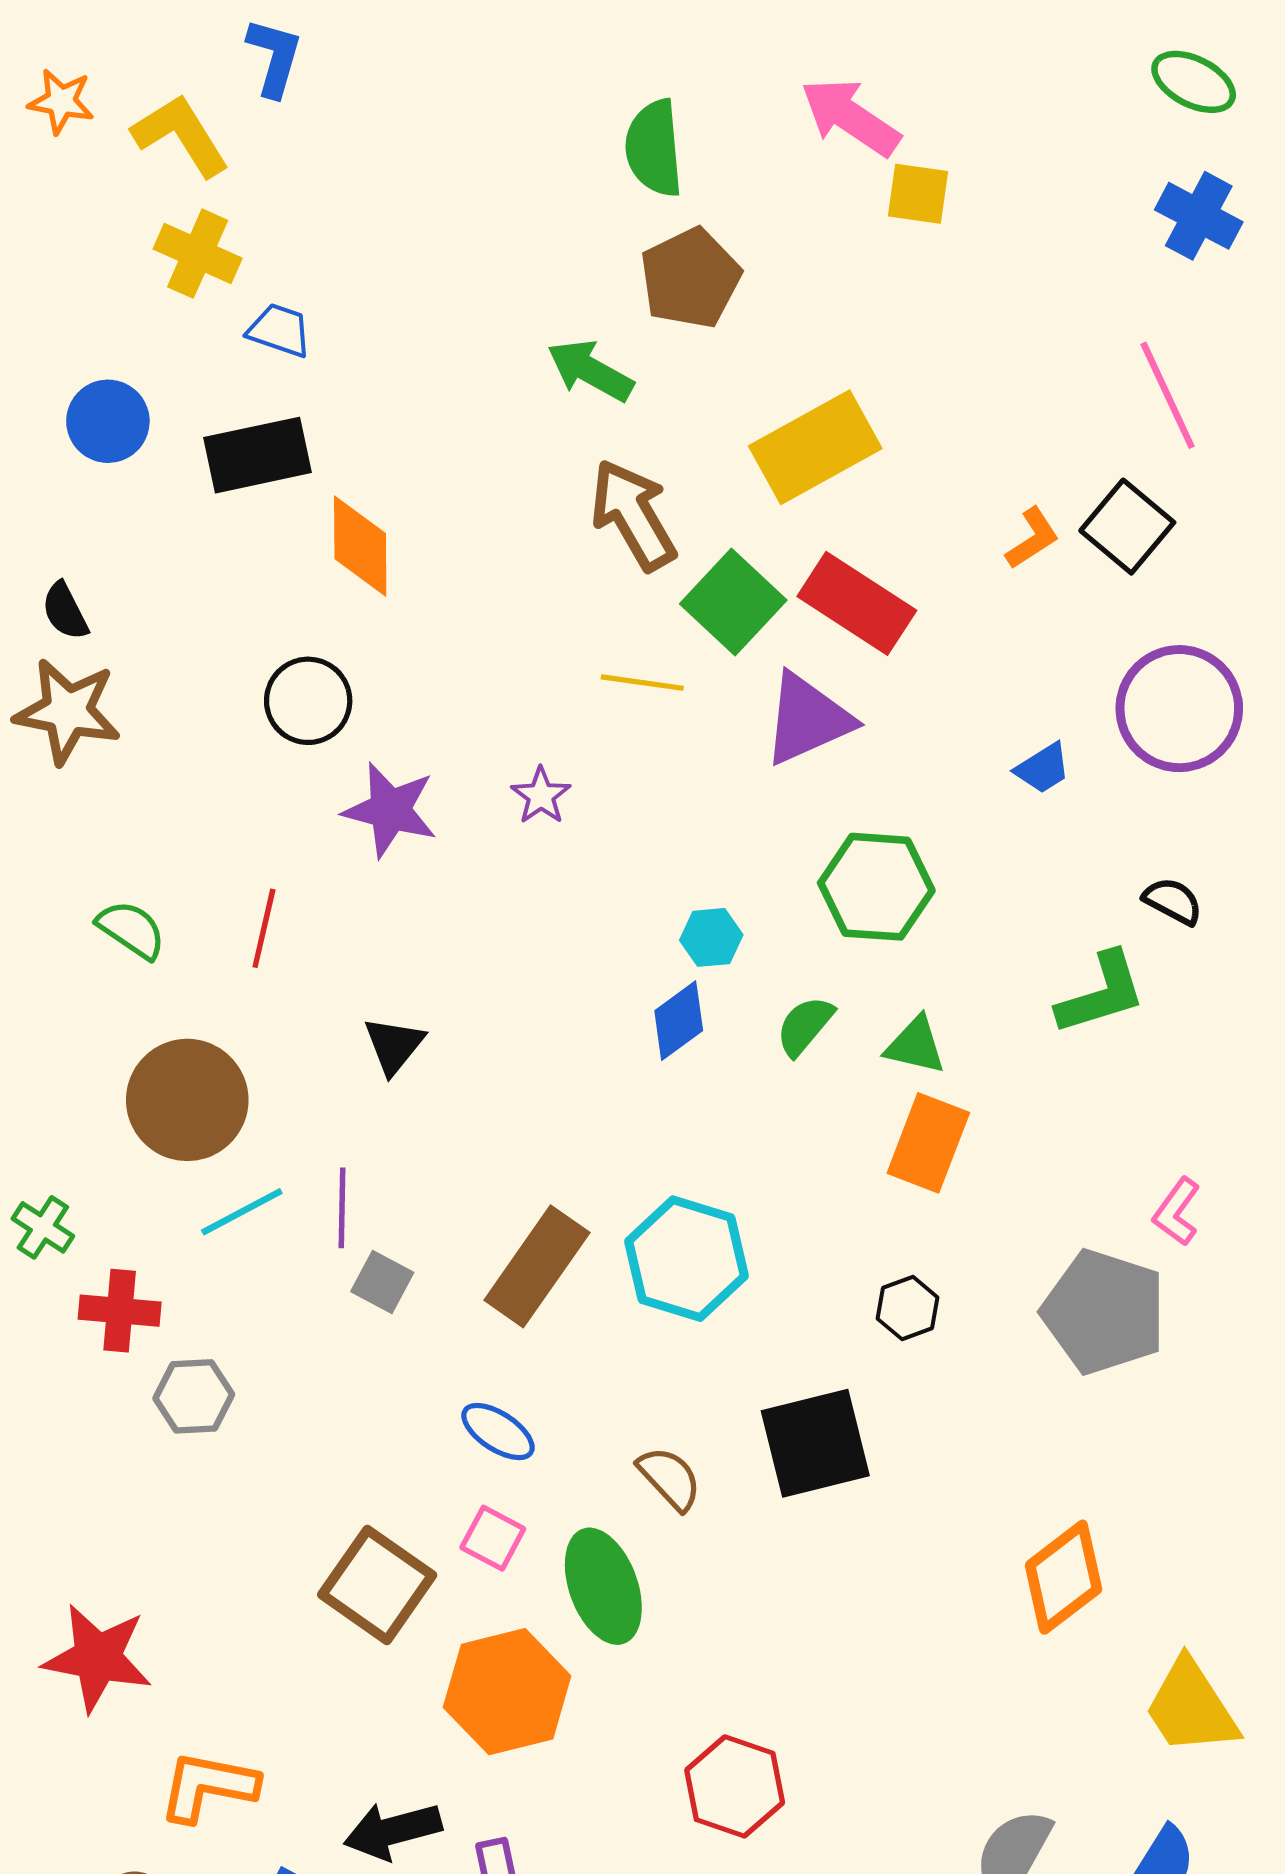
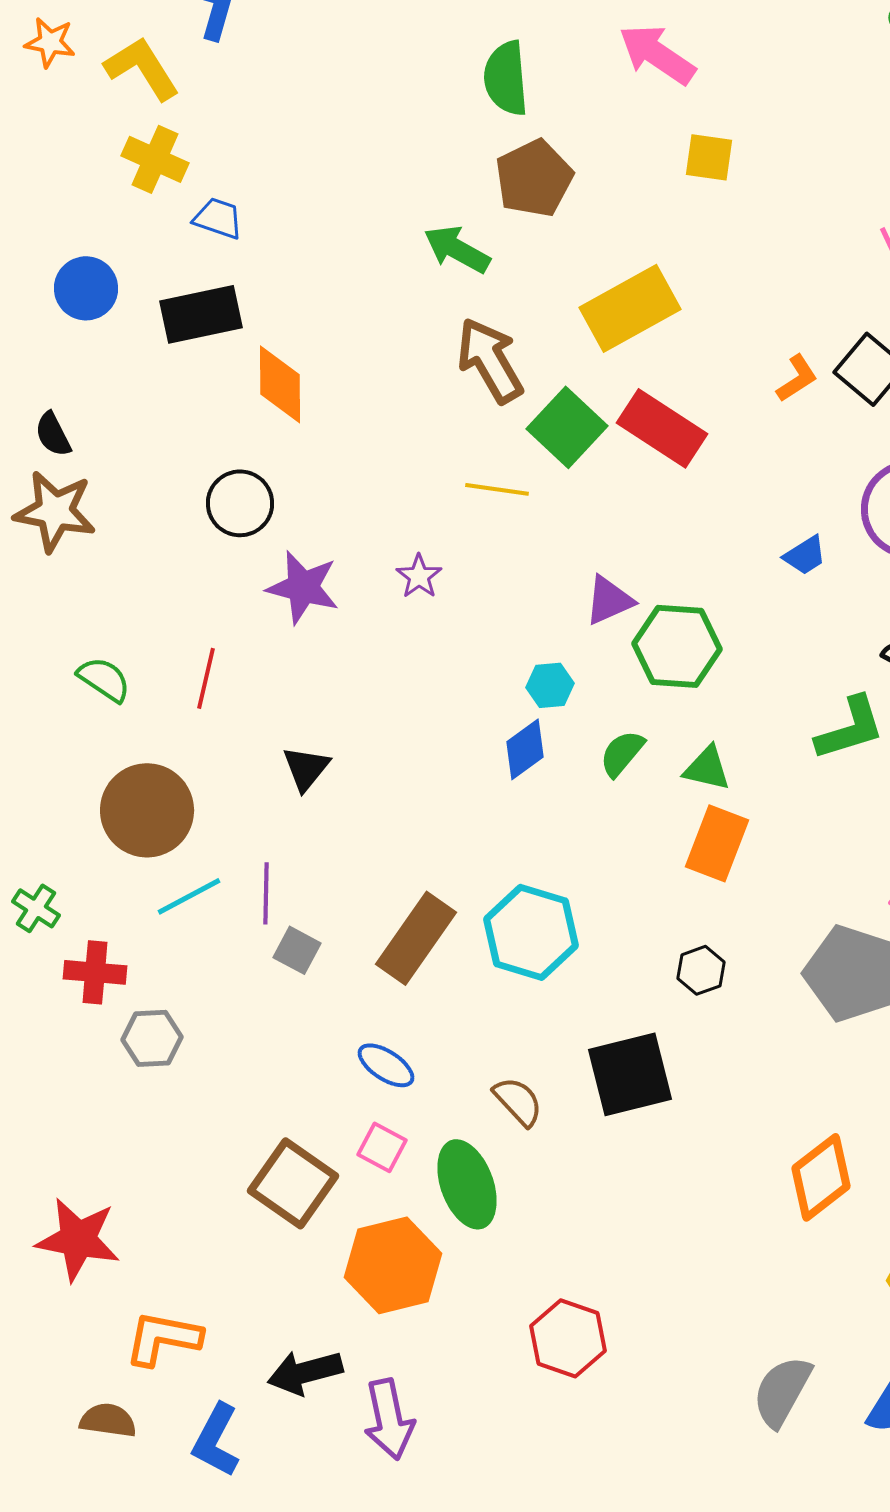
yellow square: (918, 194) -> (709, 157), moved
purple triangle: (807, 719) -> (609, 600), moved, size x0.7

